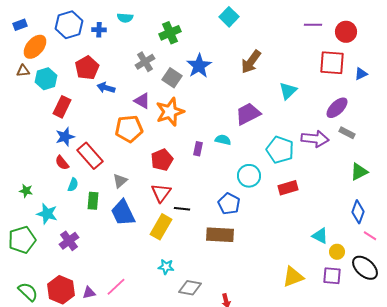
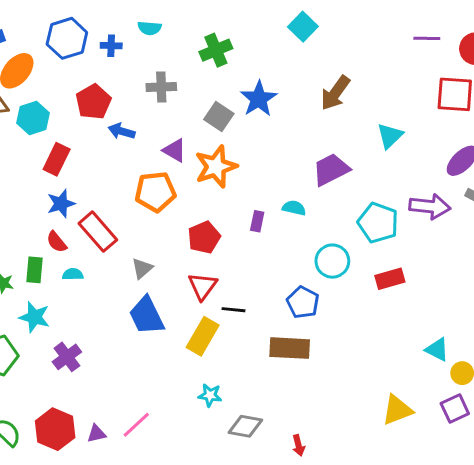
gray cross: (145, 62) -> (161, 87), moved, turned 30
cyan semicircle: (73, 185) -> (73, 274), turned -112
green rectangle: (93, 201) -> (34, 270), moved
purple square: (332, 276) -> (455, 409), turned -30

